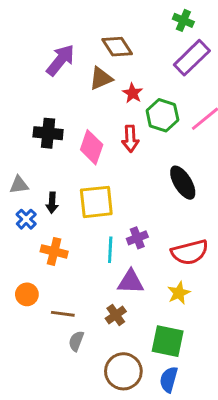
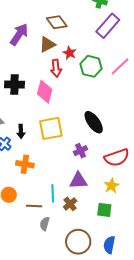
red arrow: (130, 139) -> (56, 68), moved
black ellipse: (183, 183) -> (94, 122), moved
cyan line: (110, 250) -> (53, 193), moved
green square: (168, 341) -> (104, 210), moved, size x0.7

